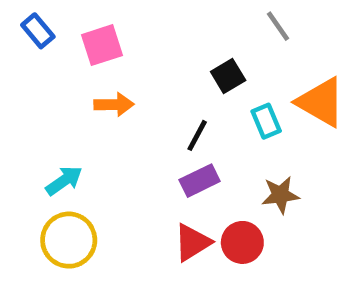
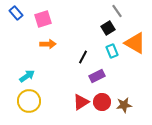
black square: (228, 76) -> (108, 28), moved
purple rectangle: (200, 181) -> (97, 76), moved
brown star: (280, 195) -> (124, 105), moved

